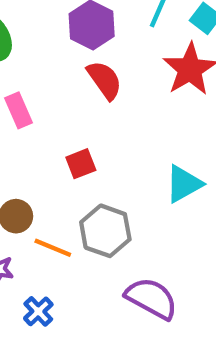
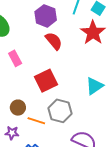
red square: (81, 164) -> (46, 81), size x1.6

